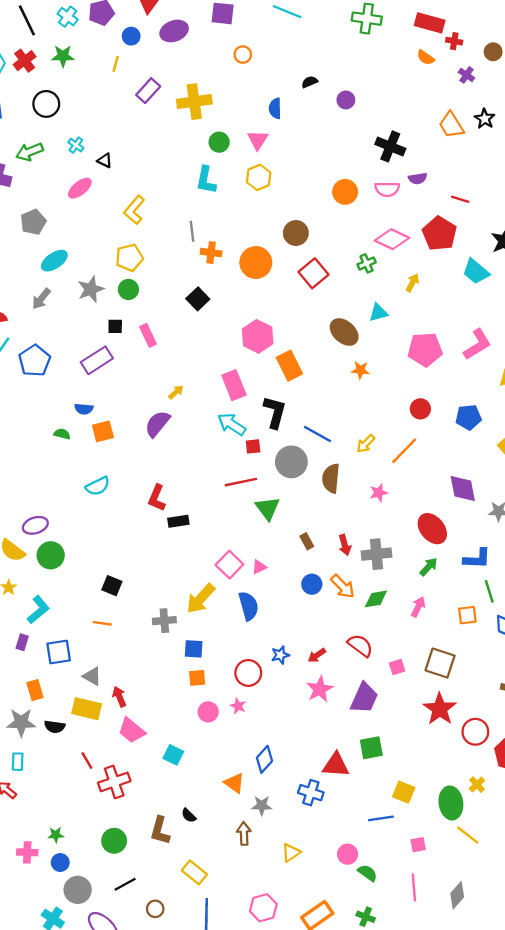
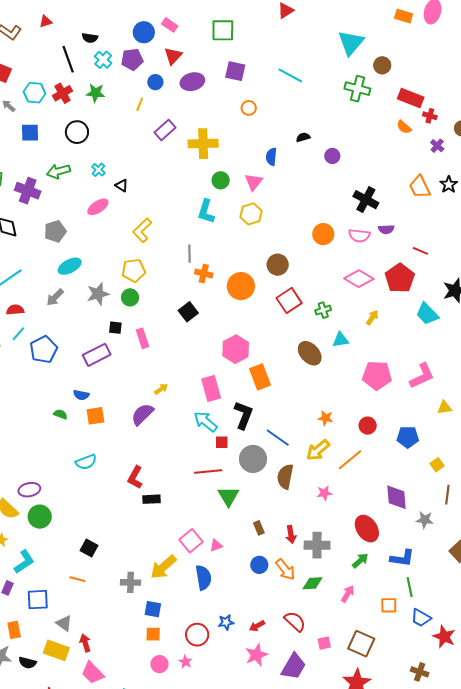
green cross: (367, 263) -> (323, 310), moved
orange star: (360, 370) -> (326, 418), moved
yellow arrow: (366, 444) -> (318, 450), size x1.4

